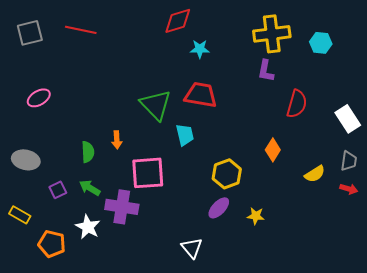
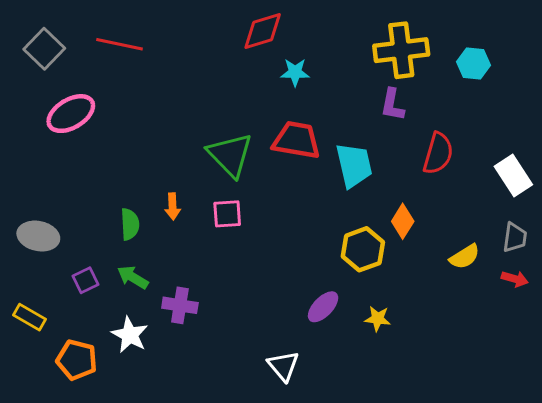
gray square: (30, 33) -> (44, 49), turned -32
pink ellipse: (39, 98) -> (71, 114), moved, size x1.4
cyan trapezoid: (185, 135) -> (354, 165), moved, size x1.4
pink square: (148, 173) -> (227, 214), moved, size x0.6
yellow hexagon: (227, 174) -> (363, 249), moved
purple cross: (122, 207) -> (180, 305), size x0.7

